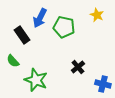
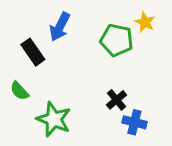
green pentagon: (64, 27) -> (117, 40), moved
blue cross: (103, 84) -> (134, 122), moved

